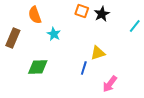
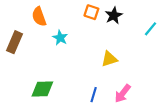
green diamond: (38, 67) -> (42, 89), moved
blue line: (84, 68) -> (94, 95), moved

